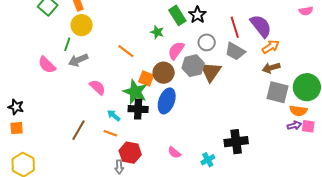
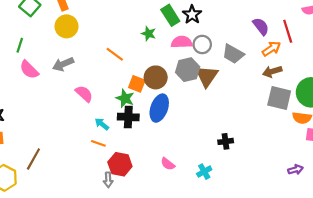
purple semicircle: (261, 26) -> (261, 26), size x0.7
red line: (235, 27) -> (288, 31), moved
green line: (67, 44) -> (20, 45), moved
pink semicircle: (176, 50) -> (182, 42), moved, turned 54
green star: (135, 92) -> (125, 98), size x0.7
purple arrow: (294, 125) -> (295, 170), moved
brown line: (79, 130) -> (33, 159), moved
black cross: (236, 142) -> (226, 141), moved, size x0.6

